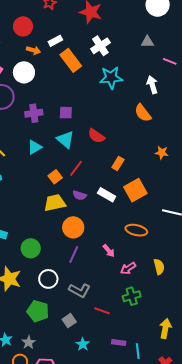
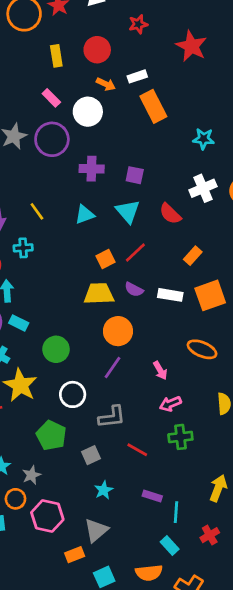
white cross: (100, 46) -> (203, 188), moved
cyan star: (111, 78) -> (204, 139), size x0.7
white rectangle: (107, 195) -> (170, 295), turned -30
pink arrow: (128, 268) -> (170, 404), moved
gray L-shape: (80, 290) -> (112, 417), turned -45

